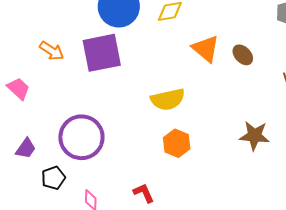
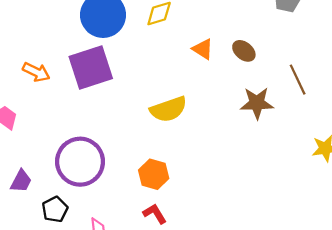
orange triangle: (206, 49) -> (203, 49), size x0.7
brown star: (254, 136) -> (257, 103), moved
orange hexagon: (177, 143) -> (154, 174), moved

